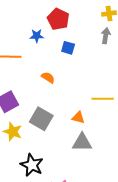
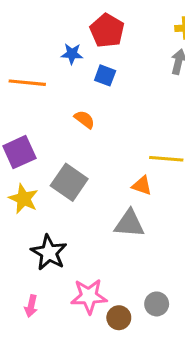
blue square: (68, 48) -> (105, 75), moved
orange triangle: (78, 118) -> (142, 186), moved

